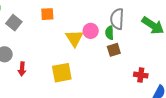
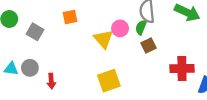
green semicircle: (110, 33) -> (141, 27), turned 32
yellow square: (62, 73) -> (109, 81), moved
red cross: (141, 75) -> (182, 69), size x1.5

